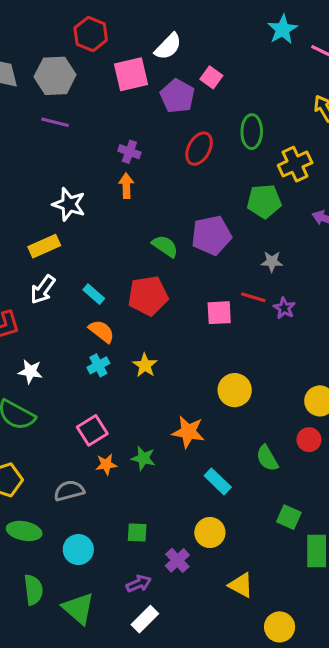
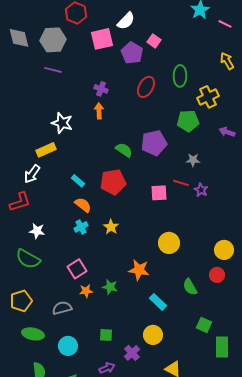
white arrow: (43, 289) -> (32, 174), moved

